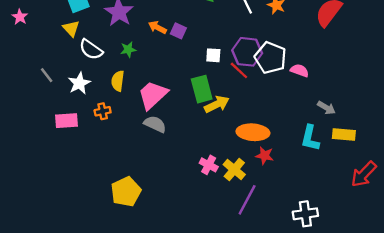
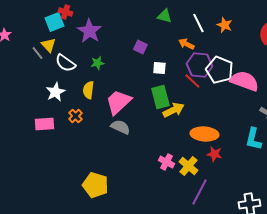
orange arrow: (157, 27) -> (186, 44), moved
white square: (213, 55) -> (159, 68), moved
pink semicircle: (300, 70) -> (244, 81), size x1.8
gray line: (47, 75) -> (37, 53), moved
orange cross: (103, 111) -> (75, 116), turned -32
yellow pentagon: (126, 192) -> (95, 185), turned -30

